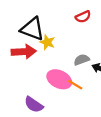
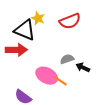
red semicircle: (83, 17) -> (70, 21), size x1.5
yellow star: (47, 42) -> (38, 18), moved

